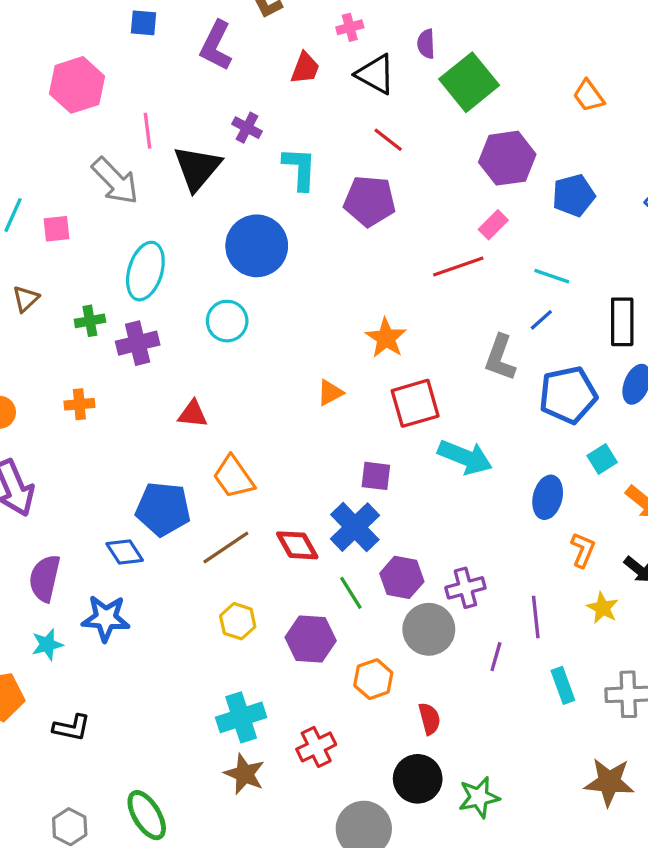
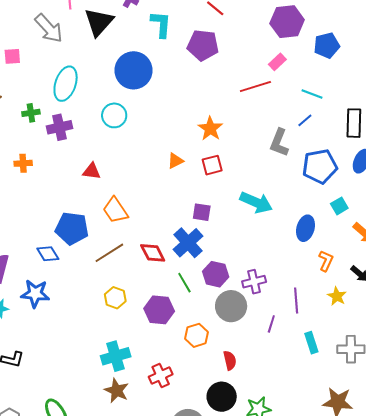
red square: (415, 403) -> (212, 165), moved, size x0.7

